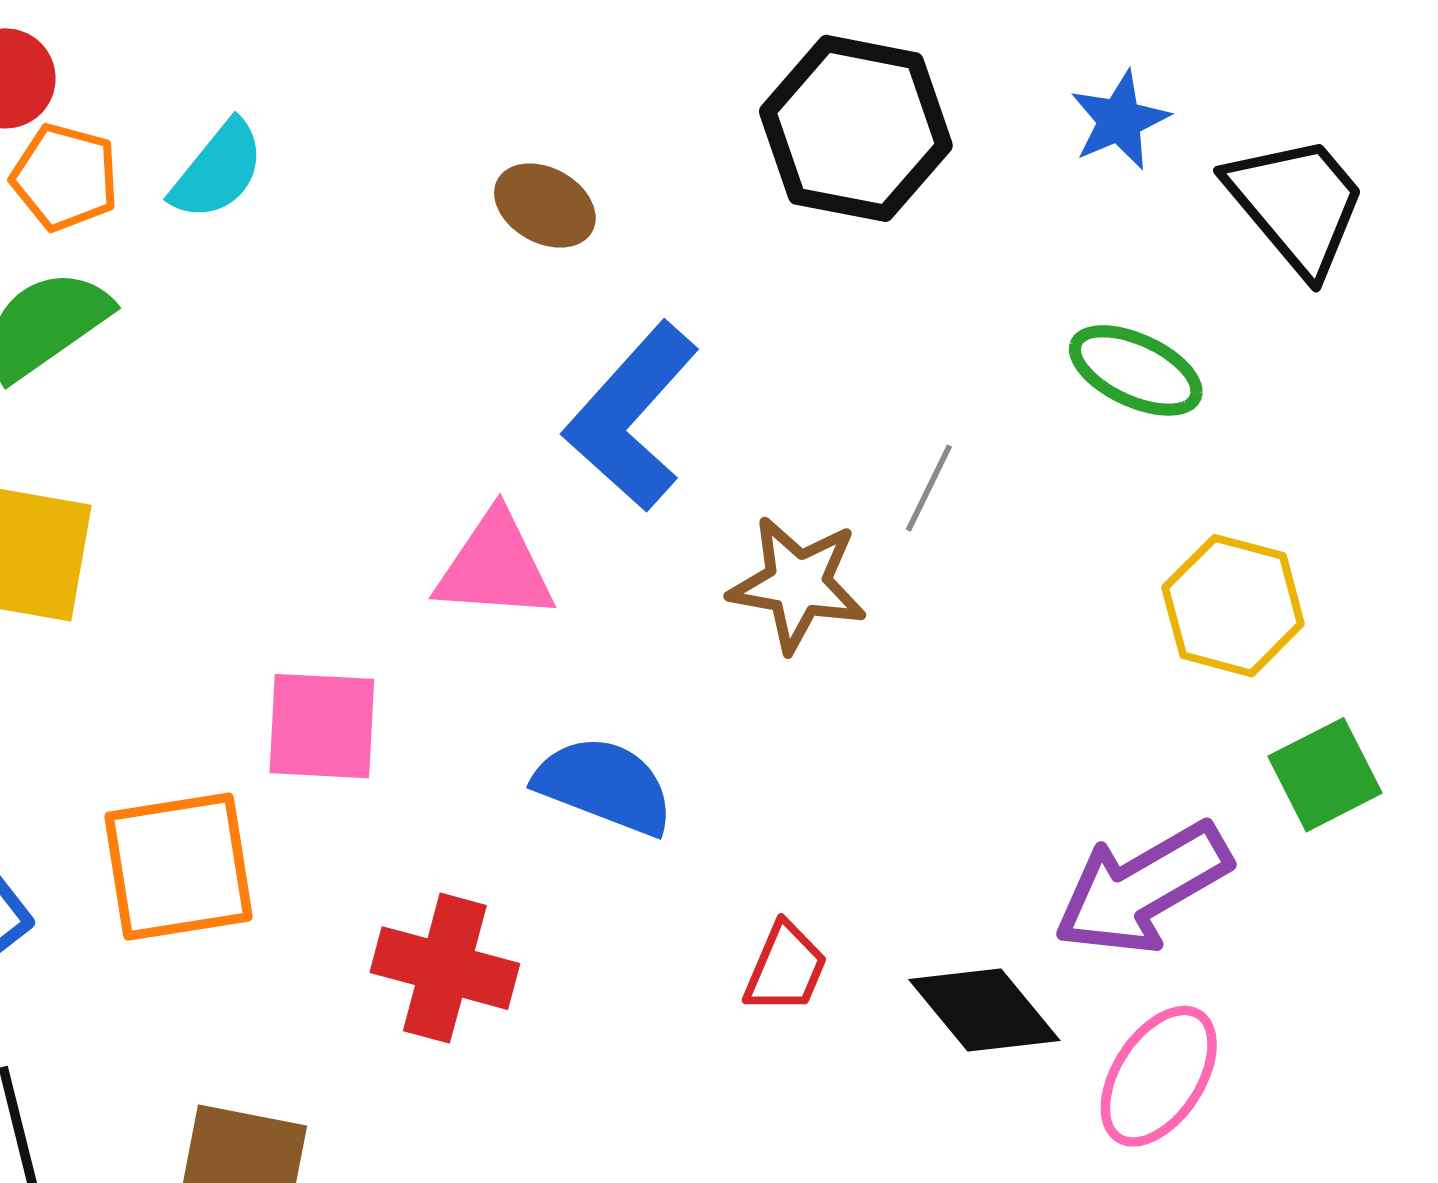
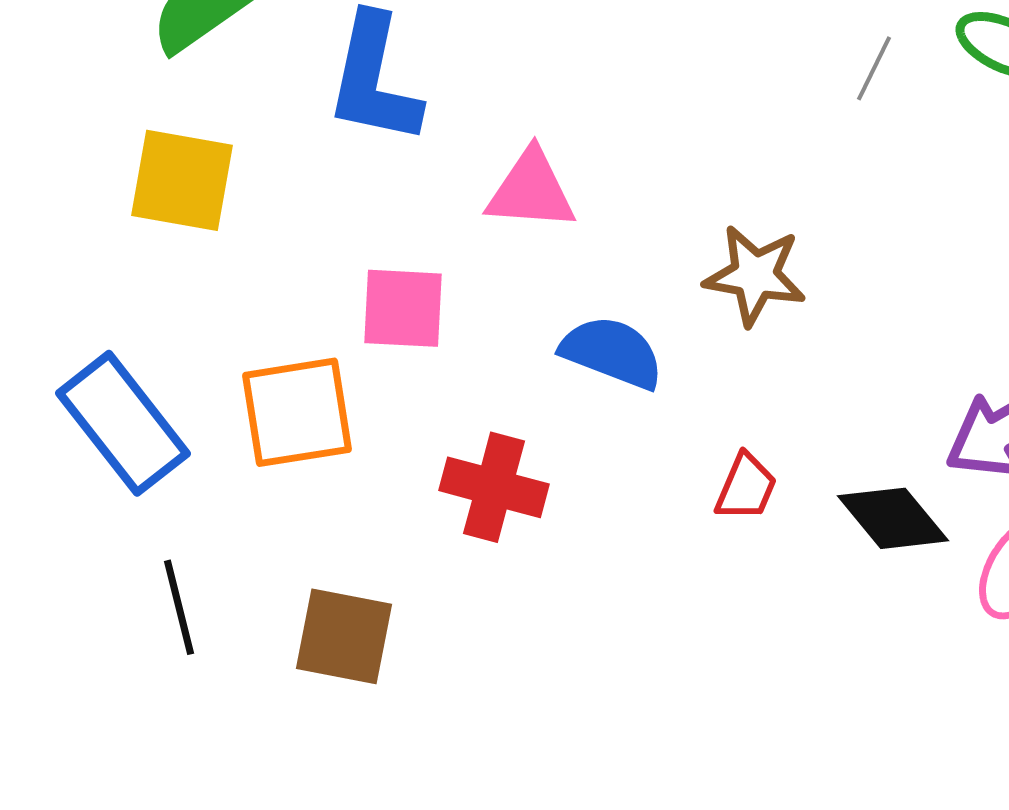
blue L-shape: (631, 416) -> (374, 79), moved, turned -30
gray line: (929, 488) -> (874, 68), moved
brown star: (798, 584) -> (755, 275), moved

